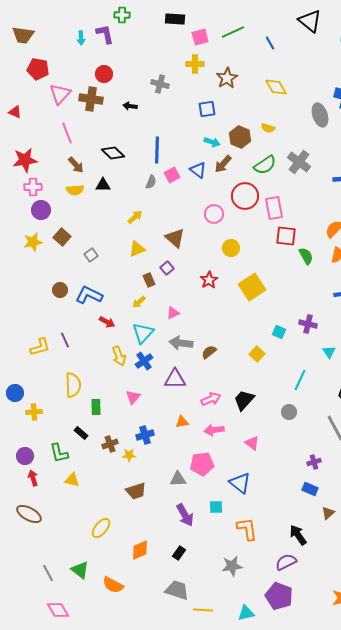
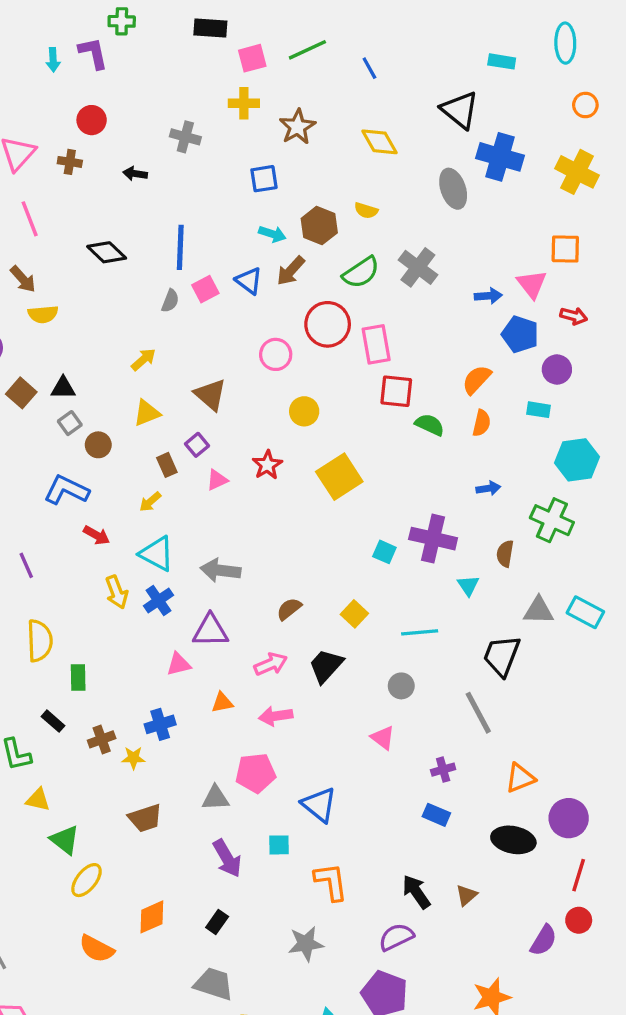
black triangle: (310, 21) -> (460, 110), moved
brown cross: (91, 99) -> (70, 162), size x0.6
brown arrow: (76, 165) -> (23, 279), moved
black triangle: (103, 185) -> (63, 388), moved
green semicircle: (306, 256) -> (430, 425), turned -36
brown circle: (60, 290) -> (98, 445), moved
pink triangle: (173, 313) -> (217, 480), moved
purple cross: (308, 324) -> (433, 539), size x1.5
cyan triangle: (143, 333) -> (157, 554), turned -45
brown semicircle: (209, 352) -> (289, 609), moved
yellow square: (257, 354) -> (354, 614), moved
cyan line: (300, 380) -> (420, 632), turned 60
pink triangle: (133, 397) -> (179, 664), moved, turned 35
pink triangle: (252, 443) -> (383, 738), moved
brown triangle: (328, 513) -> (467, 895), moved
green triangle: (80, 570) -> (65, 840), moved
orange semicircle: (113, 585) -> (97, 949), moved

